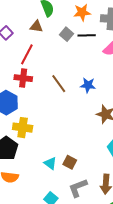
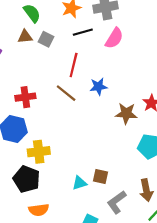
gray square: (67, 34) -> (46, 39), moved
red line: (27, 54) -> (74, 65), moved
cyan triangle: (50, 163) -> (79, 183), turned -40

